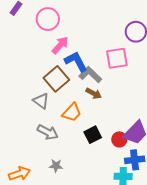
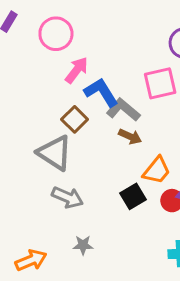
brown square: (56, 79) -> (75, 119), size x0.7
gray triangle: (41, 101) -> (55, 153), size x1.5
orange trapezoid: (72, 112) -> (157, 170), moved

